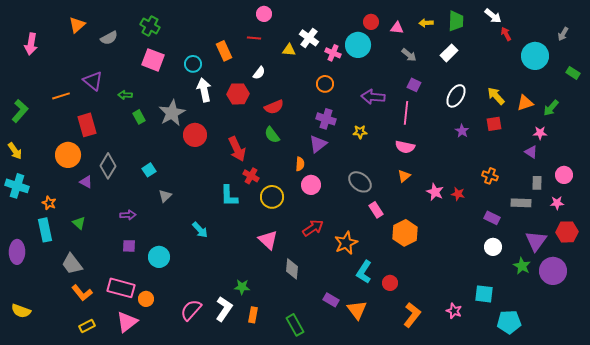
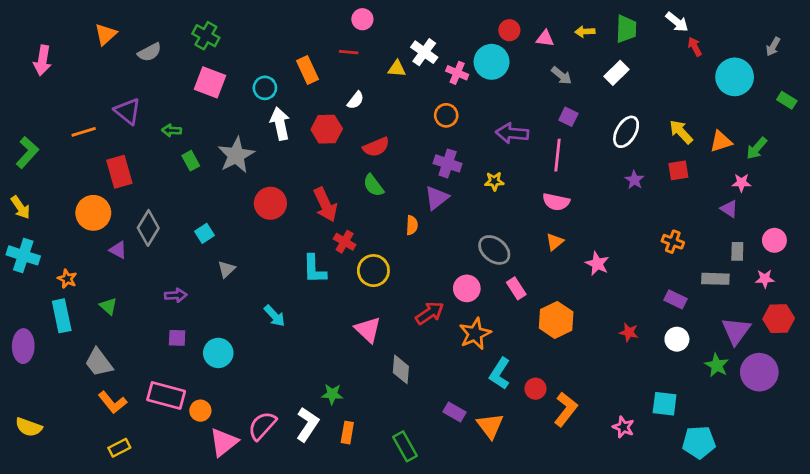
red circle: (195, 135) -> (270, 203), moved
pink circle: (311, 185) -> (467, 288), moved
red star: (458, 194) -> (629, 332), moved
orange L-shape: (412, 315) -> (566, 409), moved
pink triangle: (127, 322) -> (224, 442), moved

